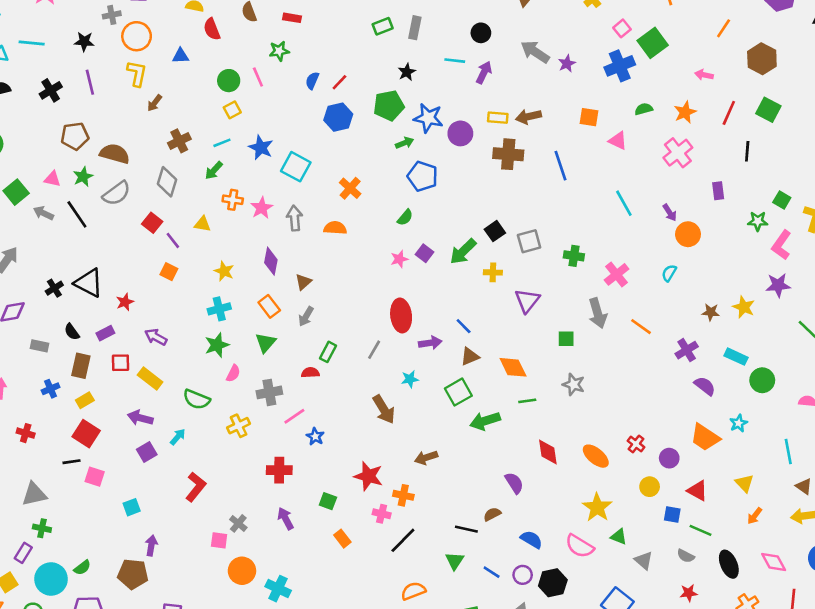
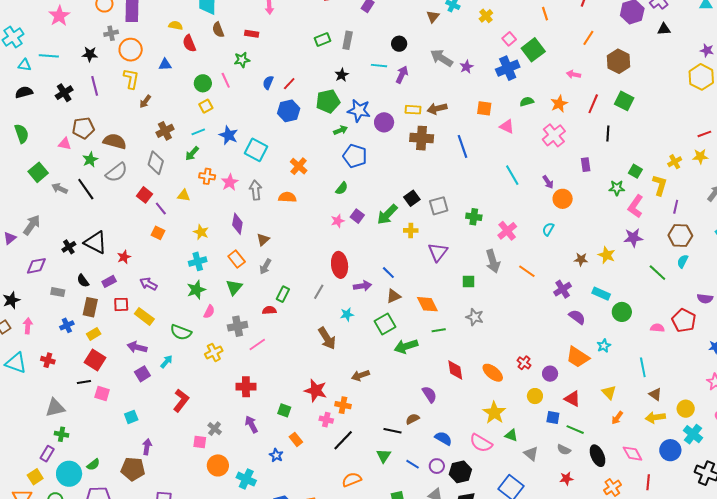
pink triangle: (52, 179) -> (65, 144), moved
blue star: (315, 437) -> (276, 455), moved

